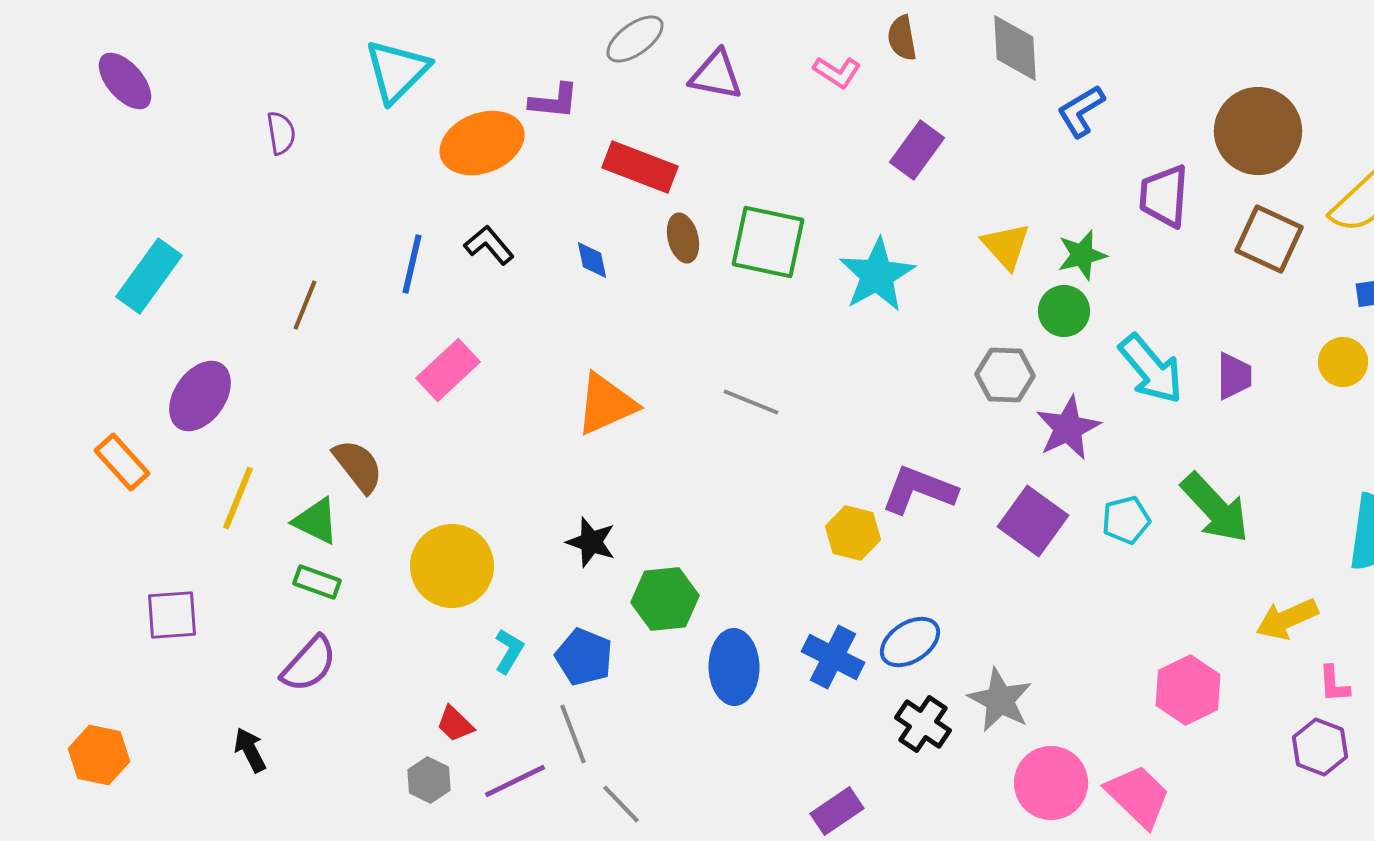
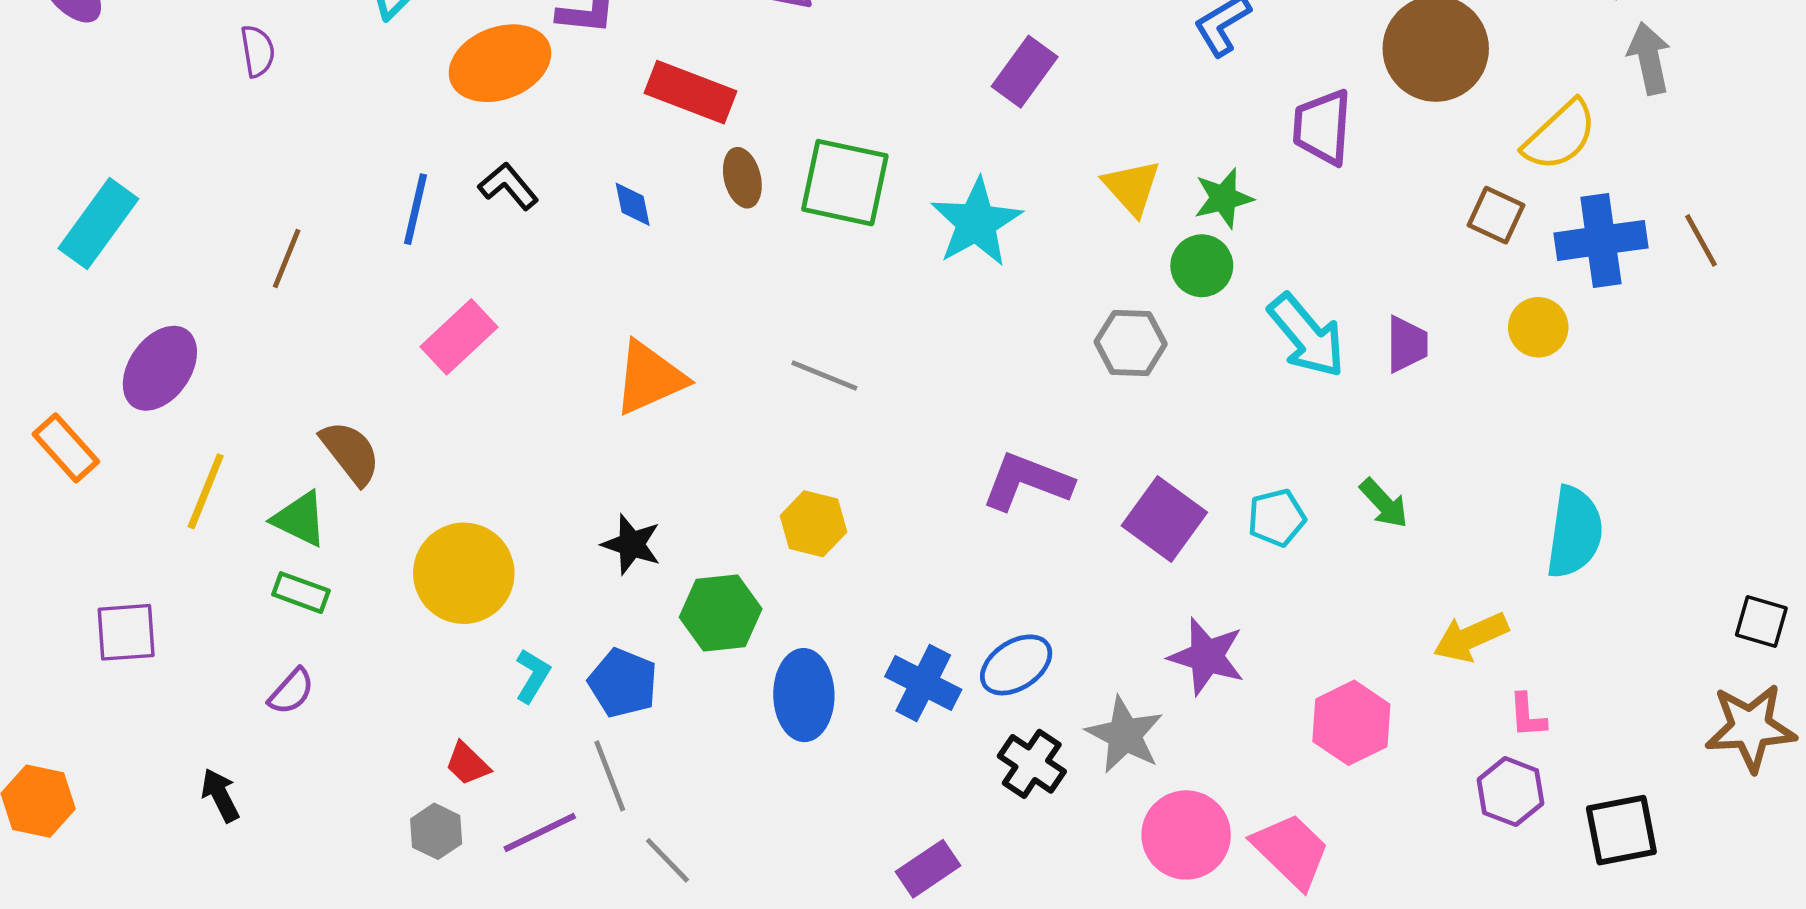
brown square: (1269, 239) -> (1496, 215), moved, size x0.7
purple star: (1068, 428) -> (1207, 656), moved, turned -30
green arrow: (1215, 508) -> (1384, 503), size x0.6
yellow hexagon: (853, 533) -> (813, 524), moved
purple semicircle: (309, 664) -> (291, 691), size x0.7

